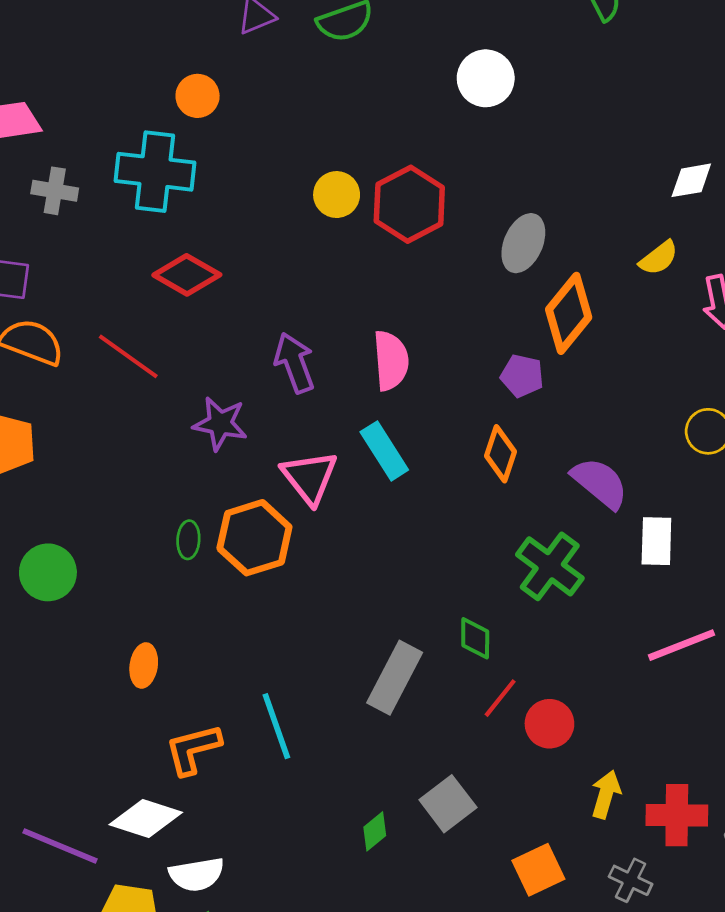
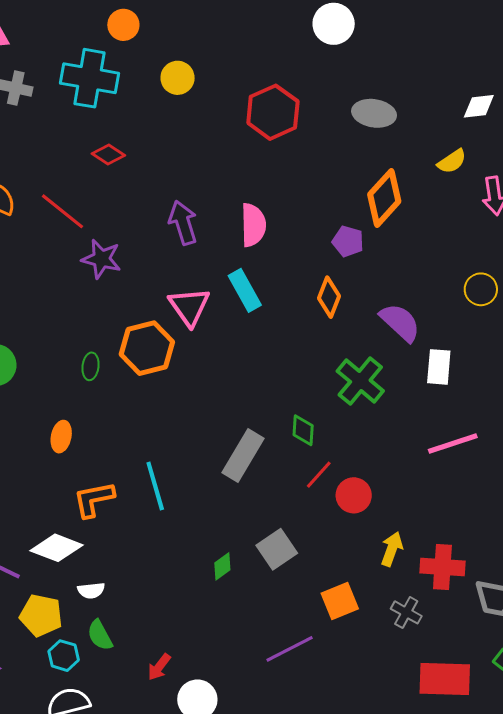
yellow circle: (337, 195) -> (178, 78), moved
gray ellipse: (523, 243) -> (374, 113), moved, turned 72
red diamond: (187, 275) -> (108, 155), size x0.7
purple star: (220, 424) -> (101, 259), moved
green ellipse: (188, 540) -> (91, 366), moved
white semicircle: (197, 874) -> (91, 590), size x0.7

